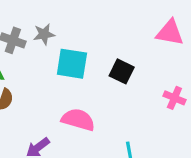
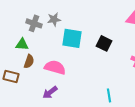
pink semicircle: (78, 120) -> (55, 67), moved

